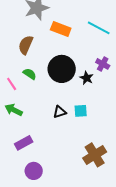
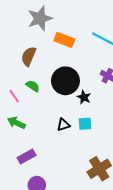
black star: (87, 78) -> (84, 97), moved

